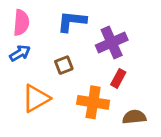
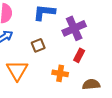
orange triangle: (36, 98) -> (17, 70), turned -30
orange cross: (93, 102) -> (60, 73), size x0.7

